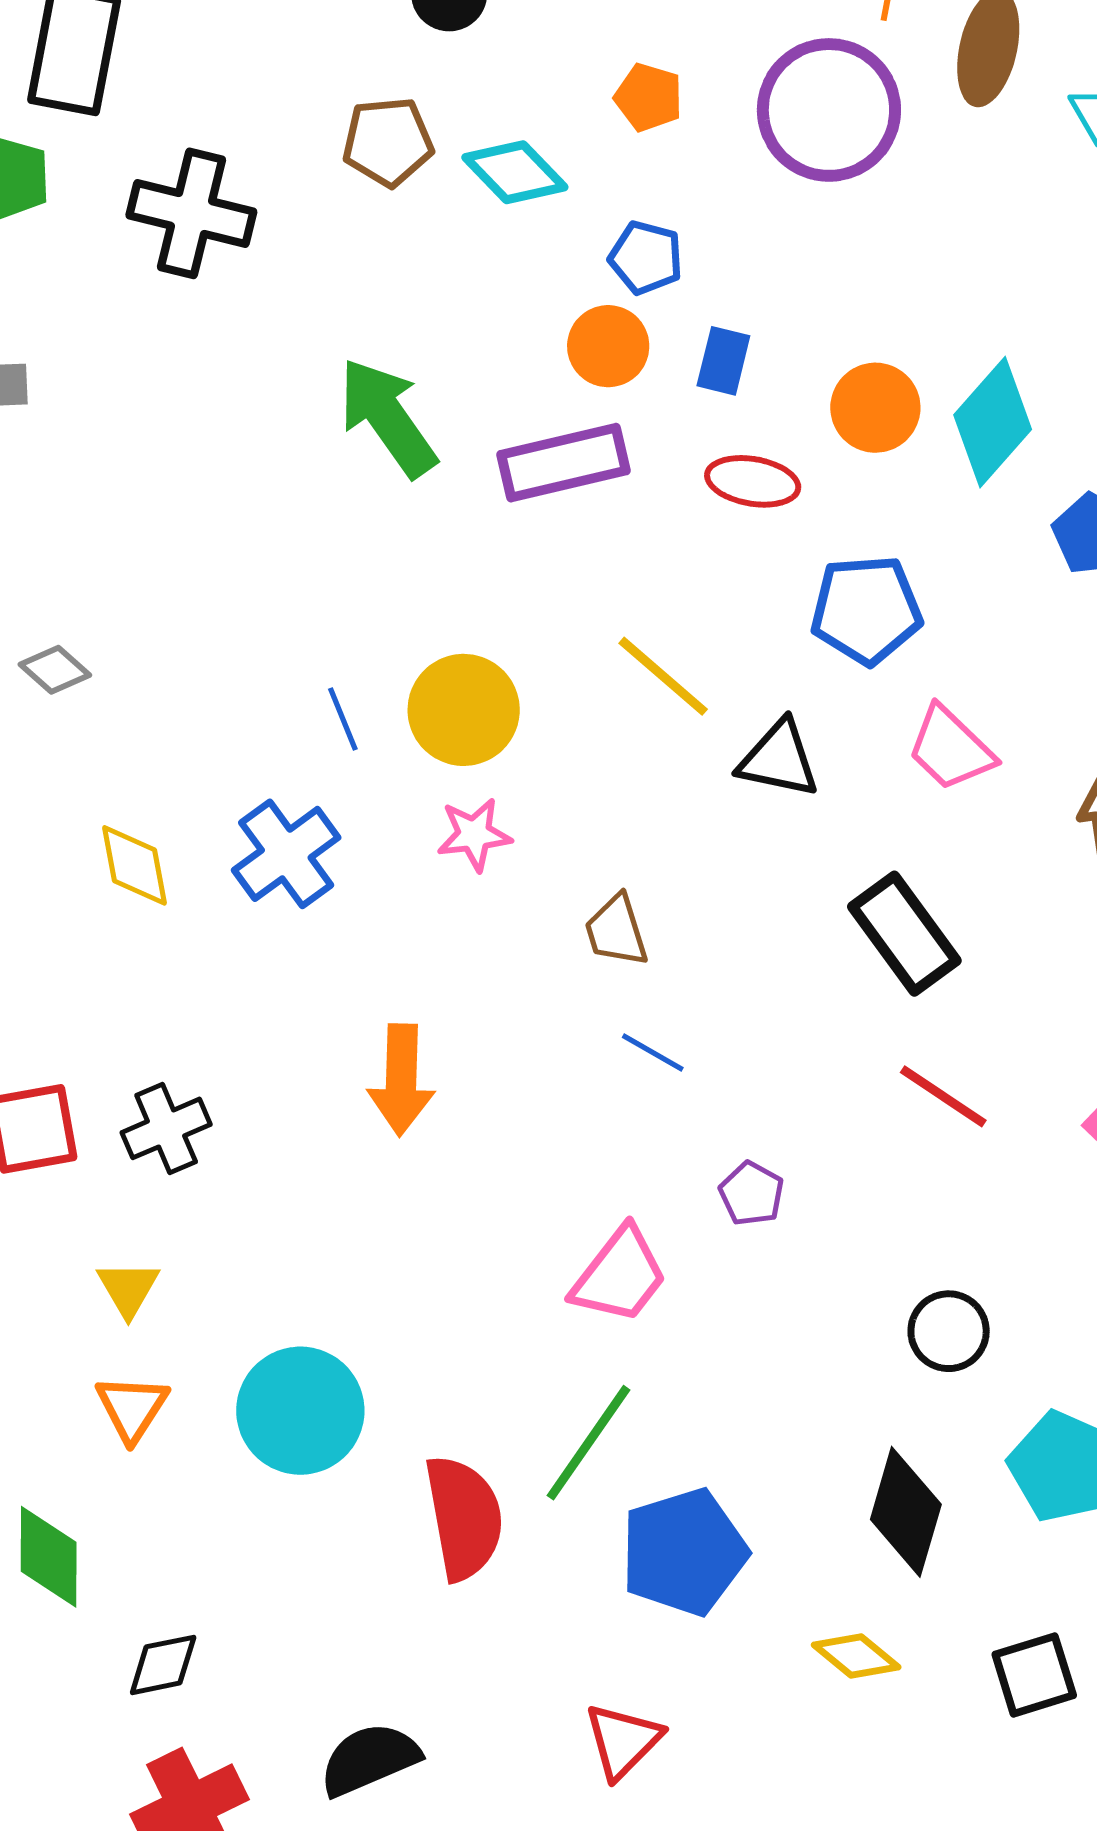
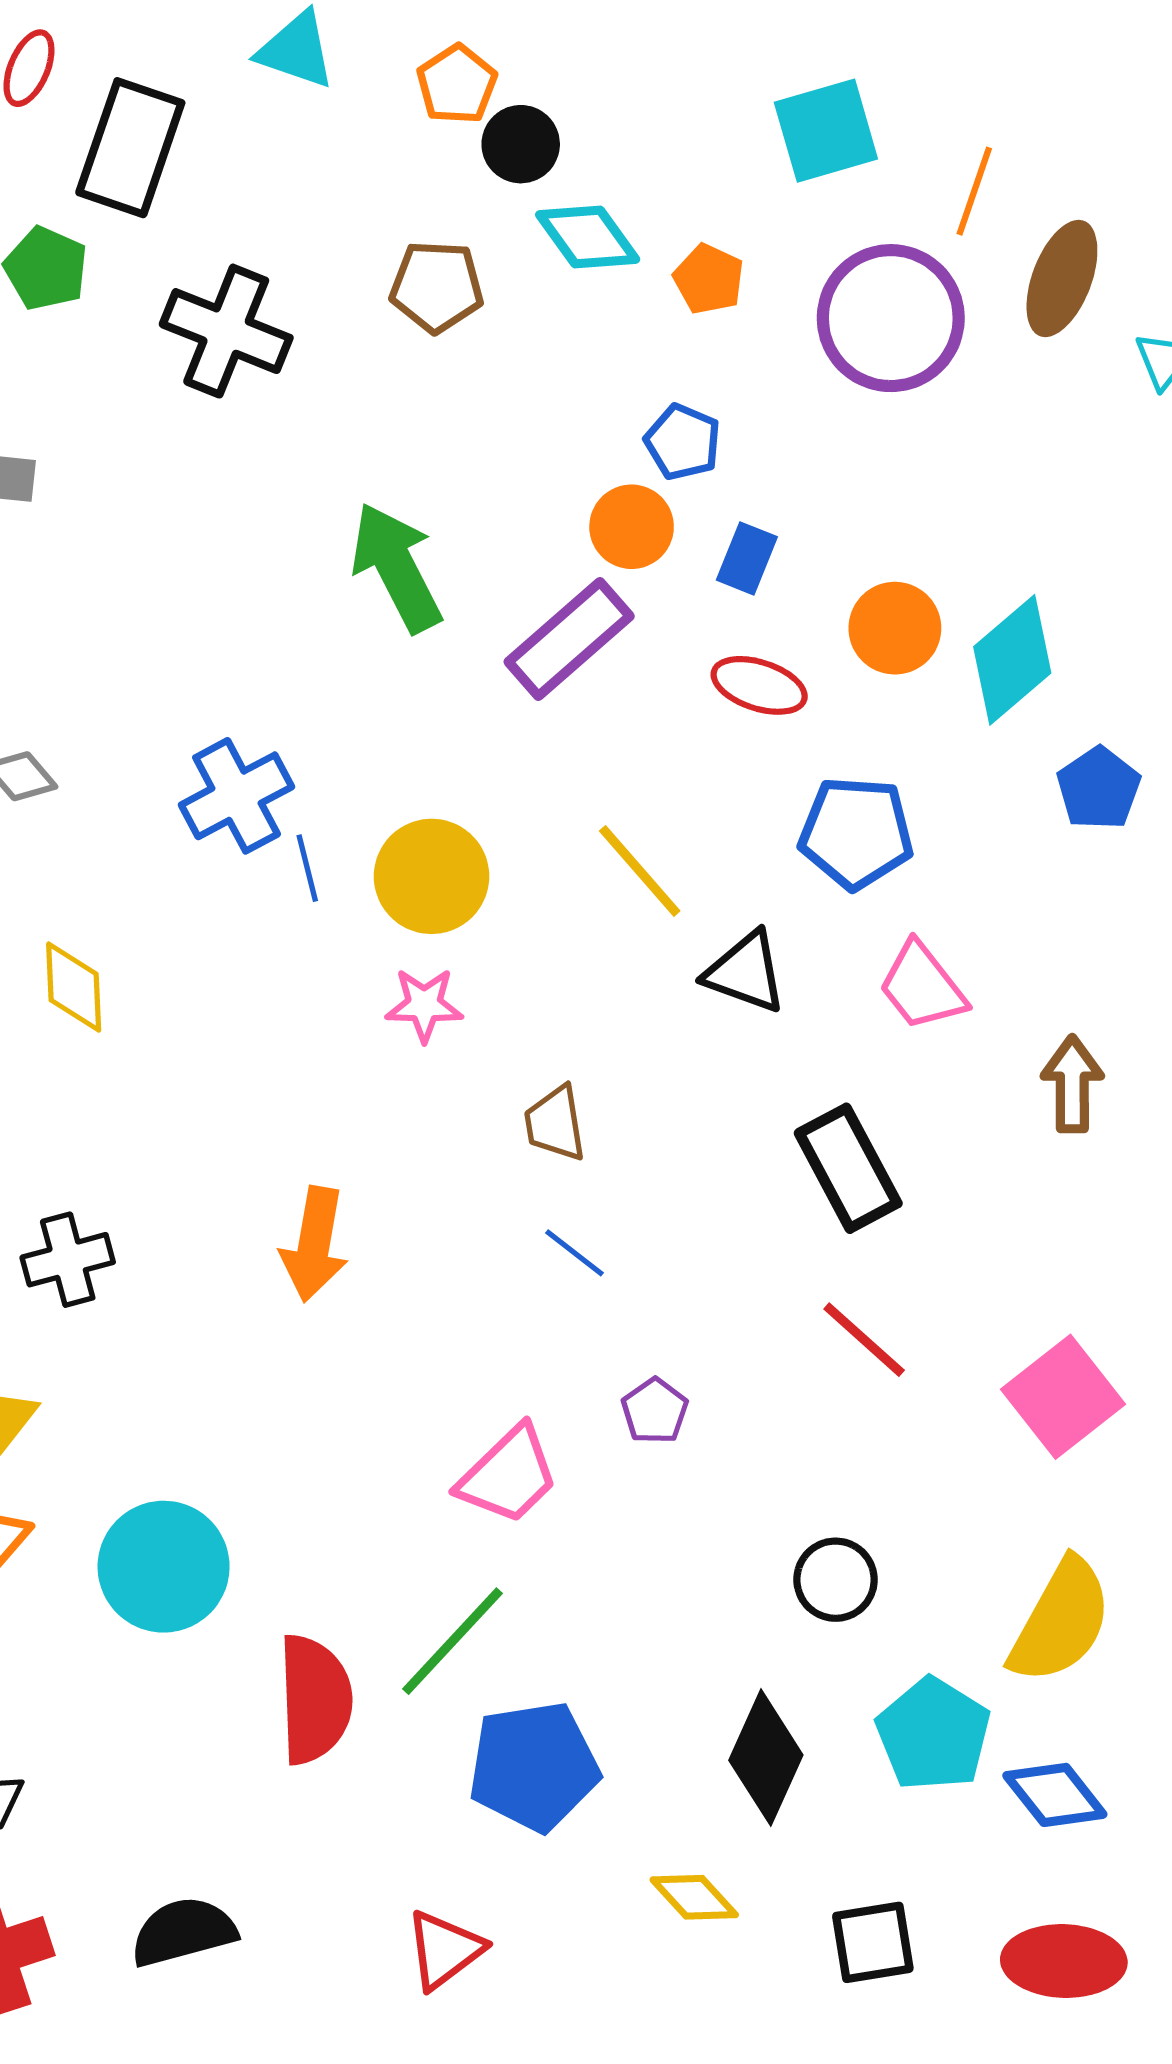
cyan diamond: (515, 172) -> (588, 237), moved
purple rectangle: (564, 463) -> (569, 639), turned -36
blue cross: (286, 854) -> (237, 796), moved

